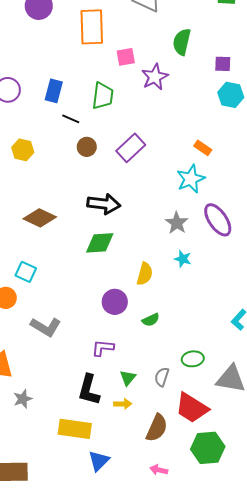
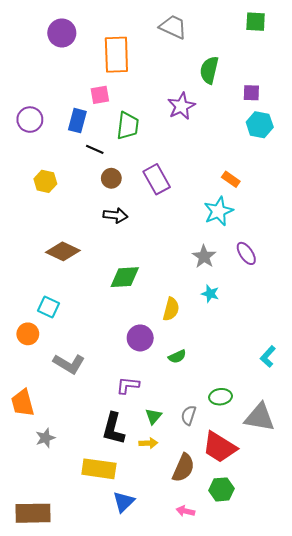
pink square: (126, 57) -> (100, 95), moved
purple rectangle: (131, 148) -> (157, 179), turned -76
black arrow: (104, 204) -> (115, 215), moved, size x0.7
purple ellipse: (218, 220) -> (246, 253), size x0.7
green hexagon: (208, 448) -> (222, 489), moved, size x0.7

